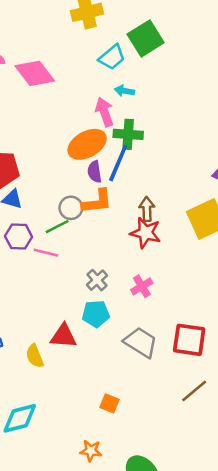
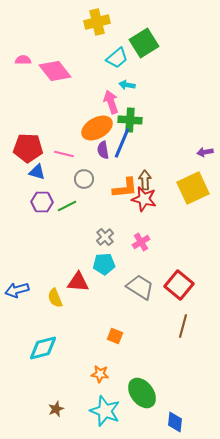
orange L-shape: (97, 202) -> (125, 188), moved
green line: (57, 227) -> (67, 206), moved
pink line: (46, 253) -> (64, 154), moved
red square: (189, 340) -> (179, 285), turned 32
brown line: (194, 391) -> (183, 326), turned -35

